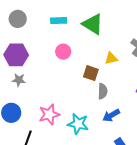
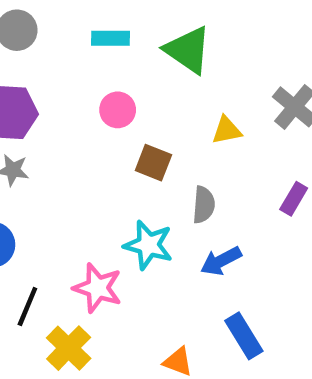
brown square: (91, 73) -> (153, 163), moved
pink star: (49, 114) -> (98, 288), moved, turned 30
cyan star: (78, 124) -> (148, 245), moved

